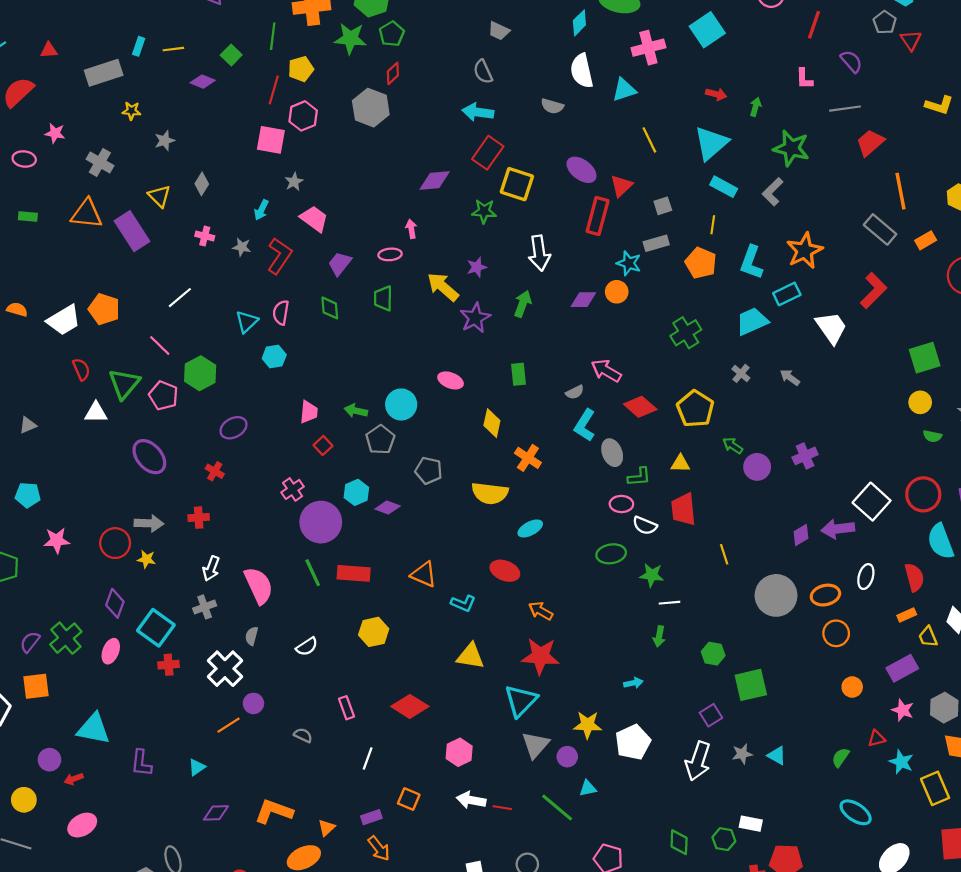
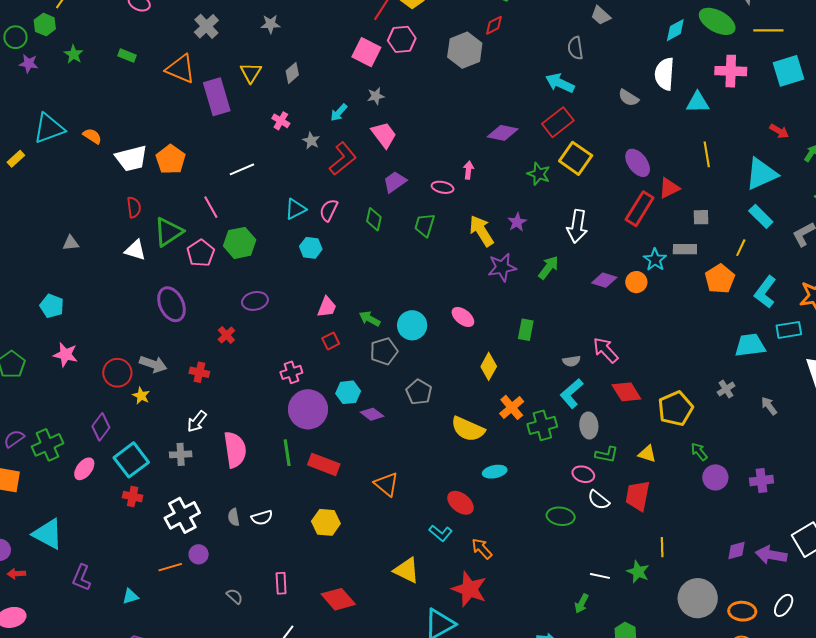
purple star: (477, 267) -> (517, 222), turned -30
green cross: (686, 333) -> (542, 425), moved
green star: (652, 575) -> (638, 572), moved
cyan L-shape: (463, 603) -> (441, 533), moved
gray semicircle: (252, 636) -> (234, 517), moved, turned -42

